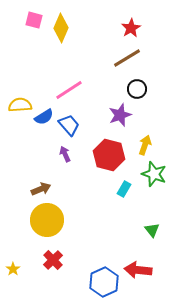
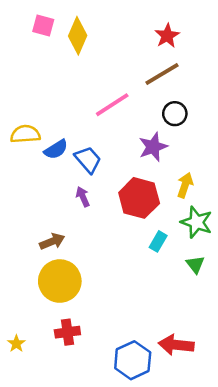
pink line: (69, 90) -> (112, 105), moved
green triangle: (152, 230) -> (195, 264), moved
red cross: (53, 260) -> (67, 332), turned 36

